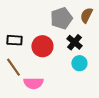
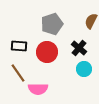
gray pentagon: (61, 18) -> (52, 24), moved

